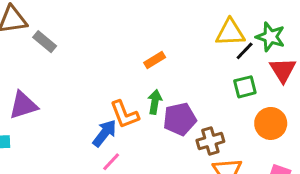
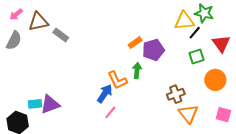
green star: (270, 37) -> (204, 13), moved
purple triangle: (23, 105) -> (50, 104), moved
purple pentagon: (180, 119) -> (153, 50), moved

